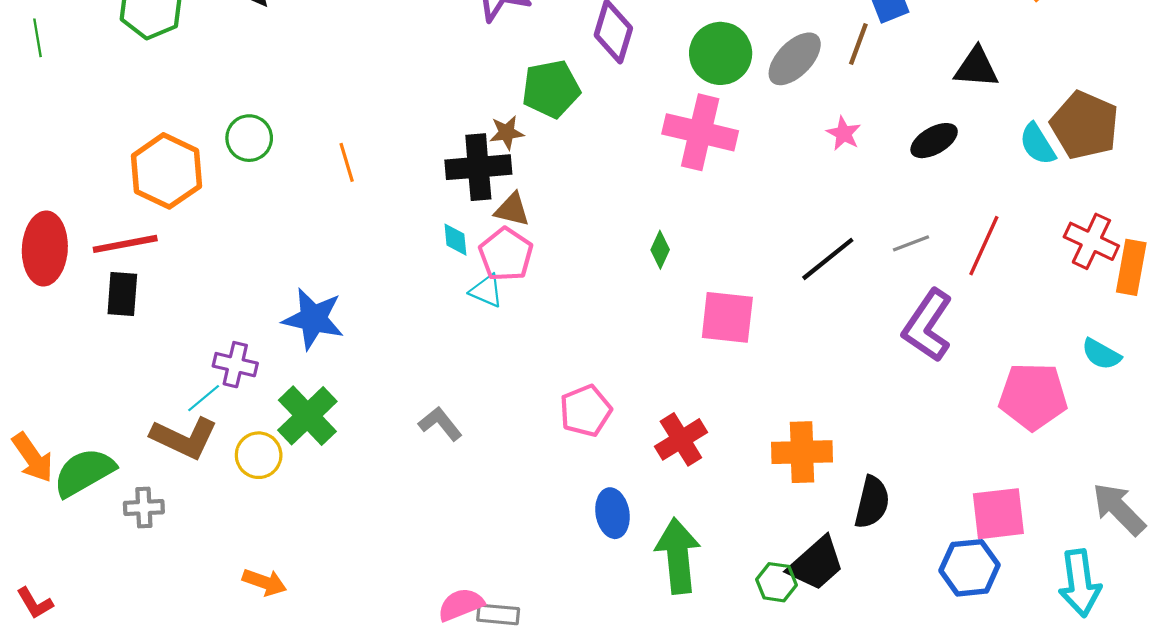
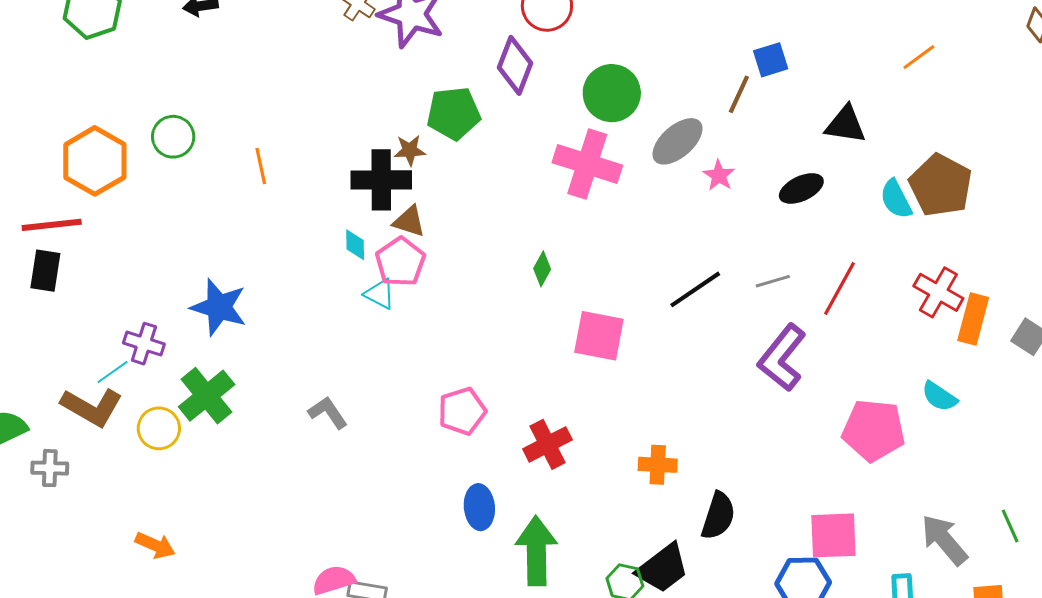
gray ellipse: (795, 59) -> (677, 141), moved
orange cross: (802, 452) -> (658, 465), size x0.7

